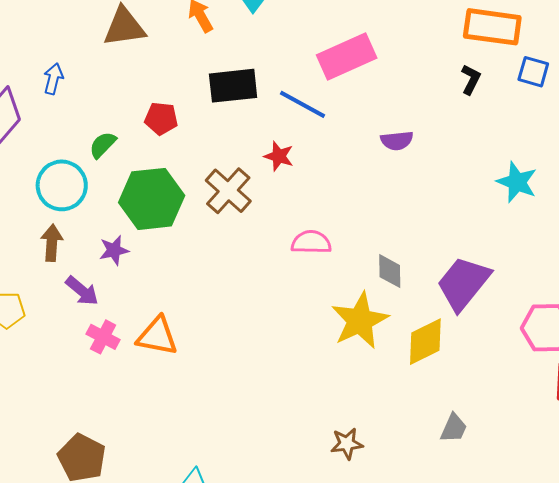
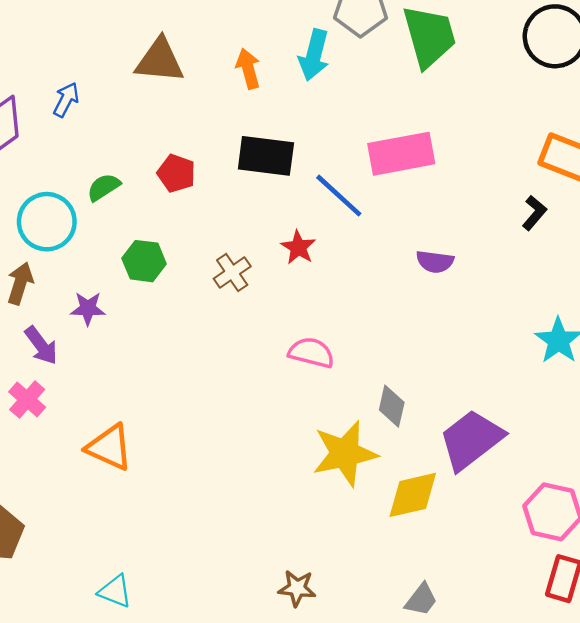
brown cross: (228, 191) -> (232, 273), size x0.7
green hexagon: (152, 199) -> (144, 261), size x0.6
orange triangle: (157, 336) -> (109, 447), moved
pink cross: (103, 337) -> (27, 399), moved

